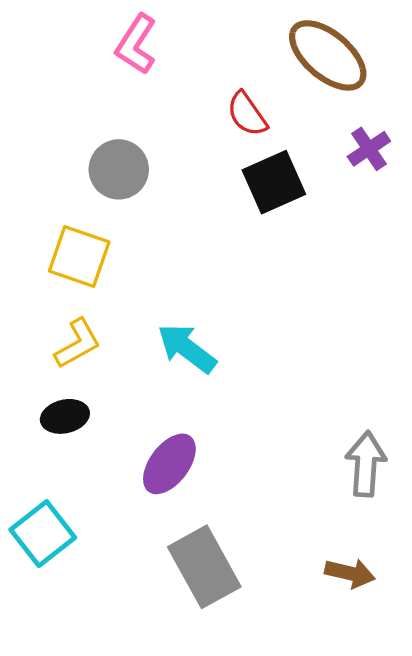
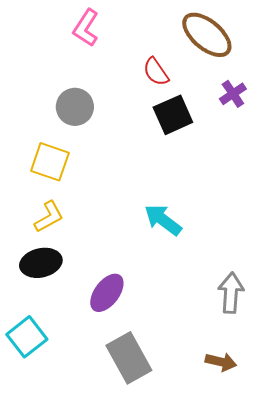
cyan arrow: (187, 348) -> (163, 220), moved
black ellipse: (65, 416) -> (41, 263), size x1.4

